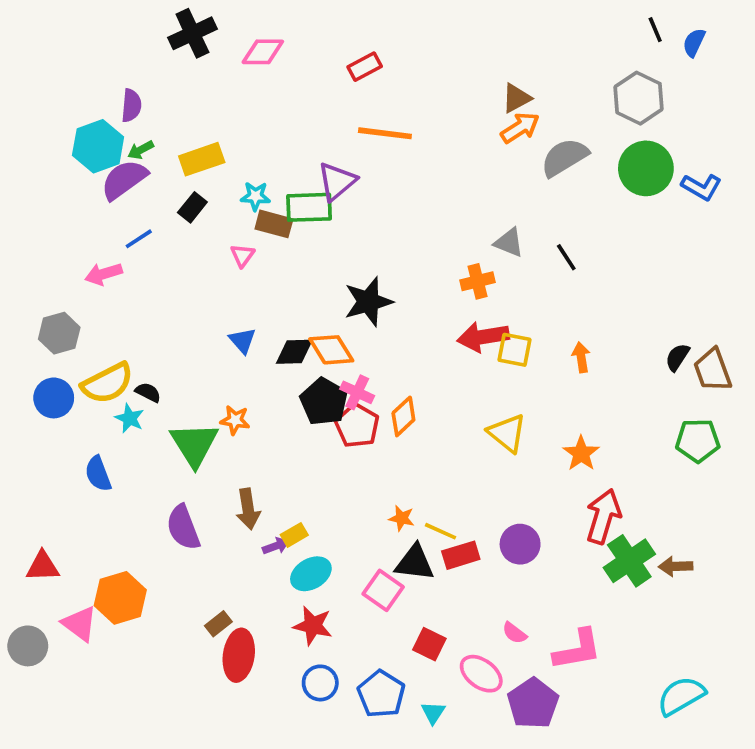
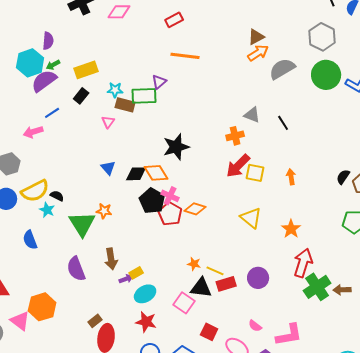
purple triangle: (337, 181) -> (159, 82), size x0.7
red arrow: (483, 337) -> (238, 166), turned -36
orange diamond: (403, 416) -> (195, 209), turned 60

